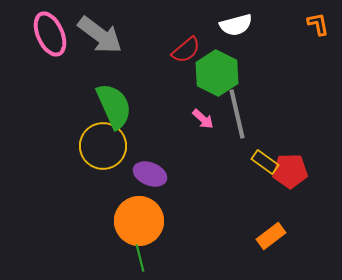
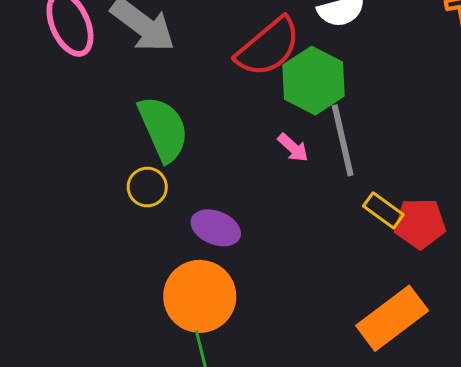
red semicircle: (186, 50) -> (268, 47), size x1.6
yellow circle: (103, 146) -> (147, 187), size x0.6
orange rectangle: (271, 236) -> (392, 318), size x1.6

